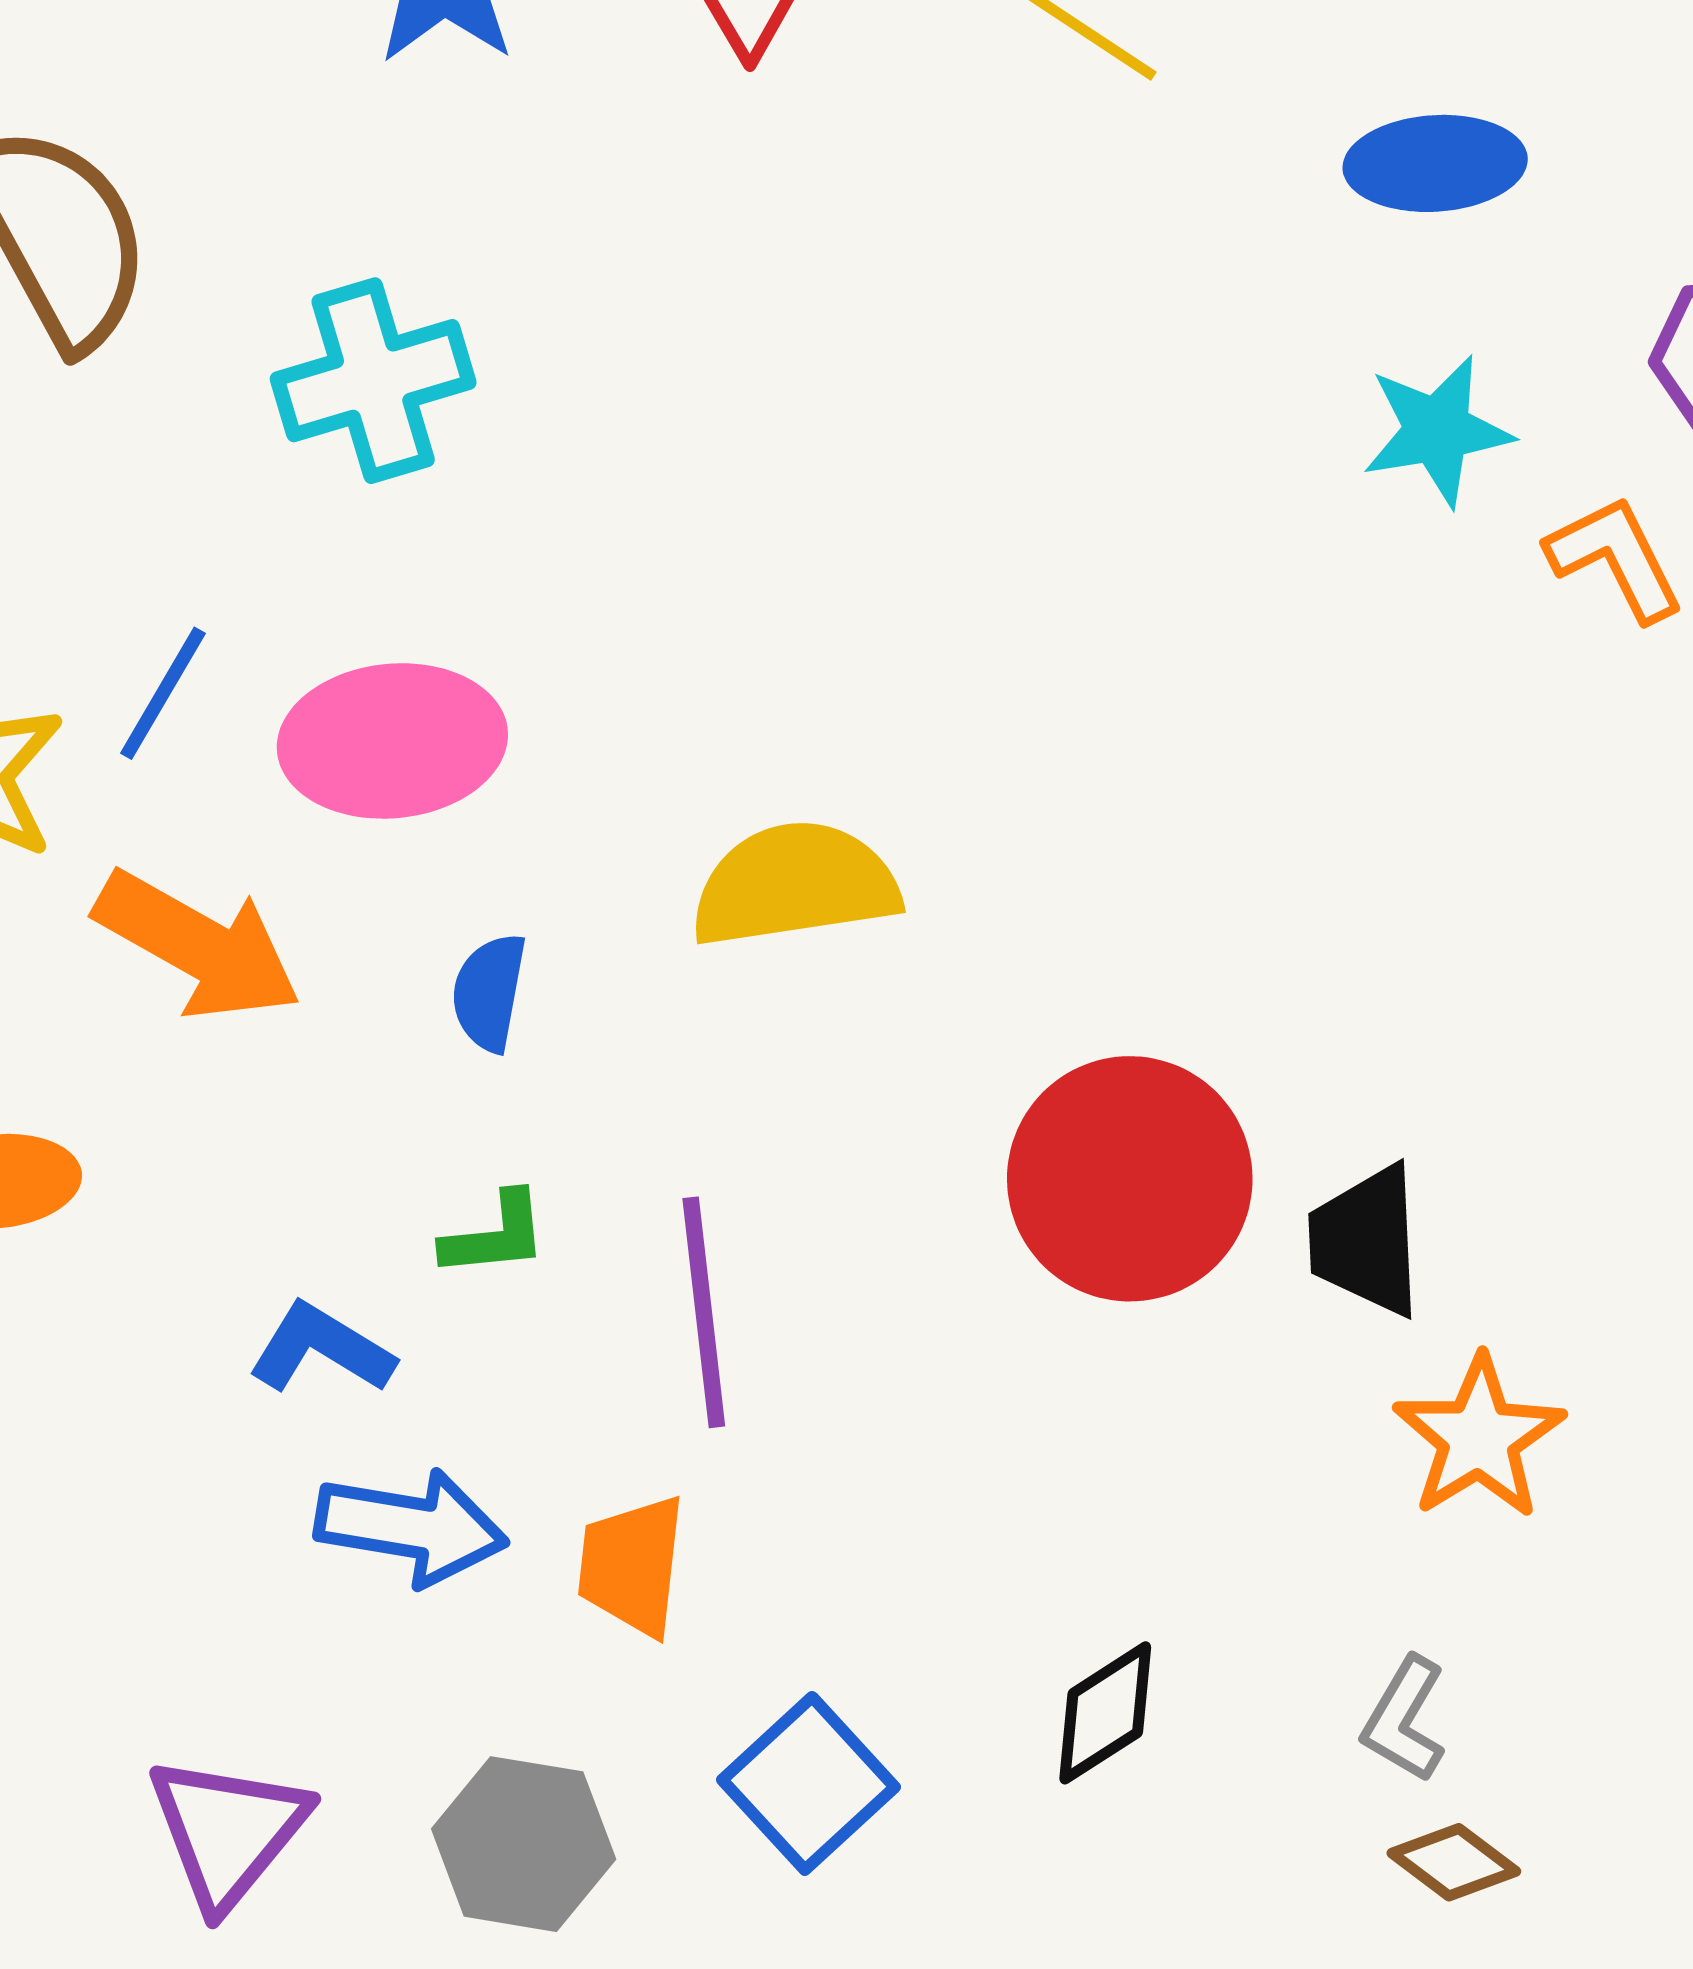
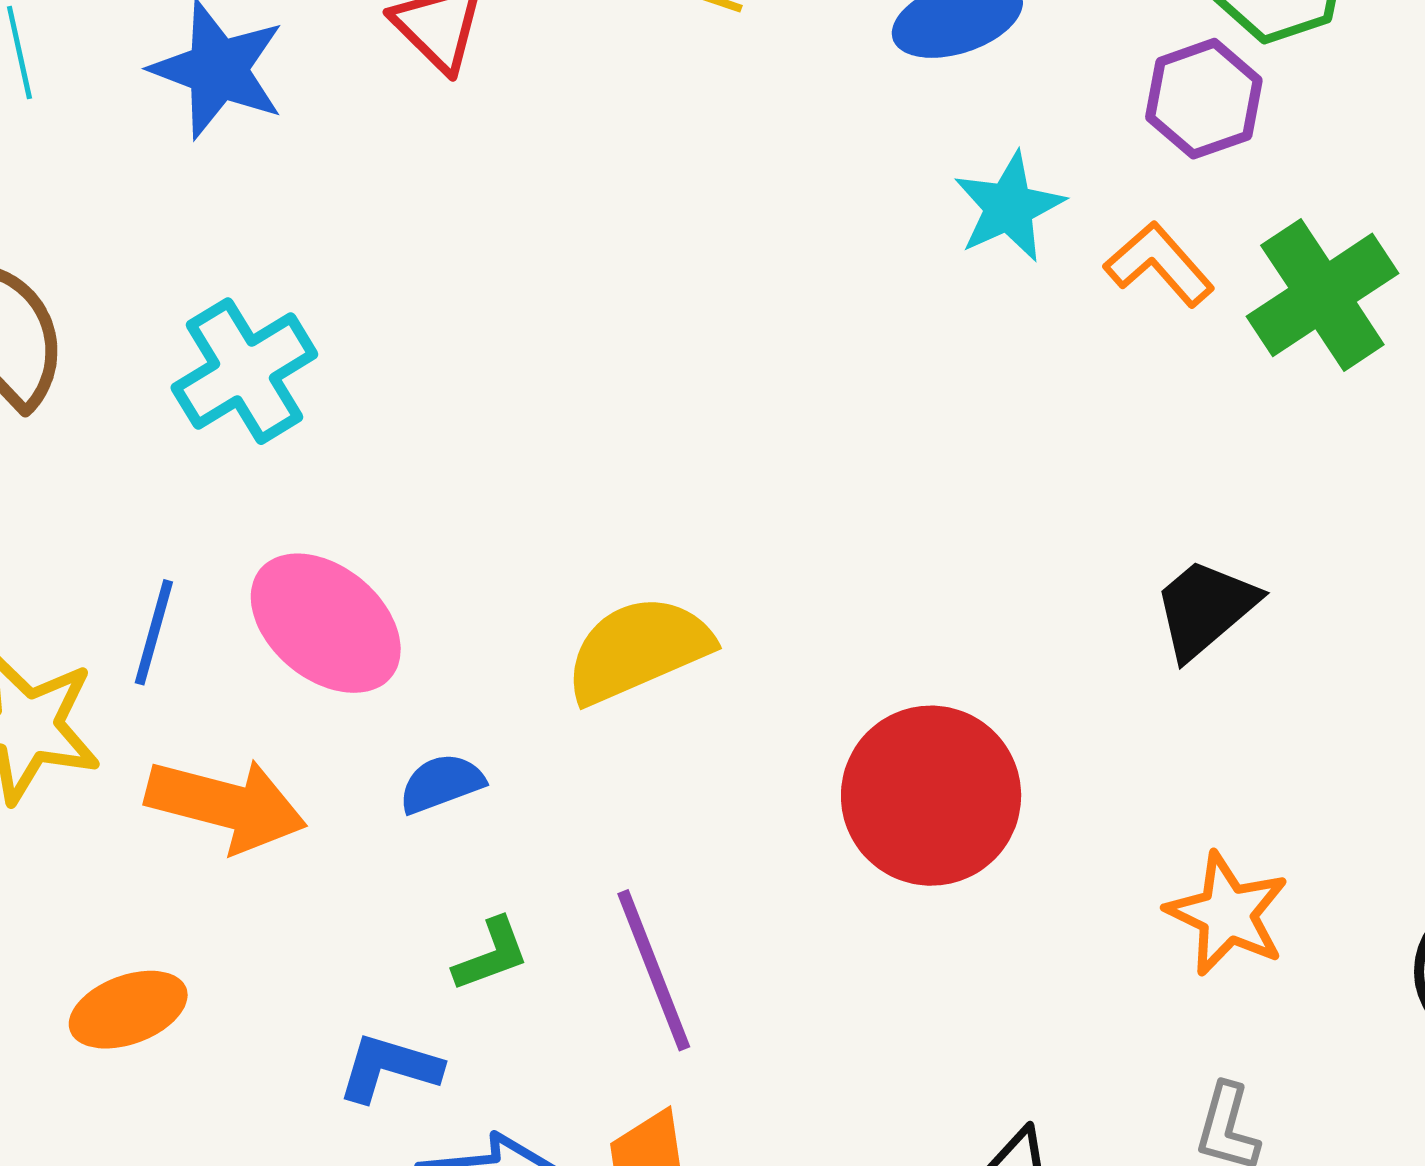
pink ellipse: (392, 741) -> (326, 623), turned 60
blue semicircle: (489, 992) -> (441, 783), turned 74
black trapezoid: (1366, 1241) -> (1205, 608), moved, turned 67

